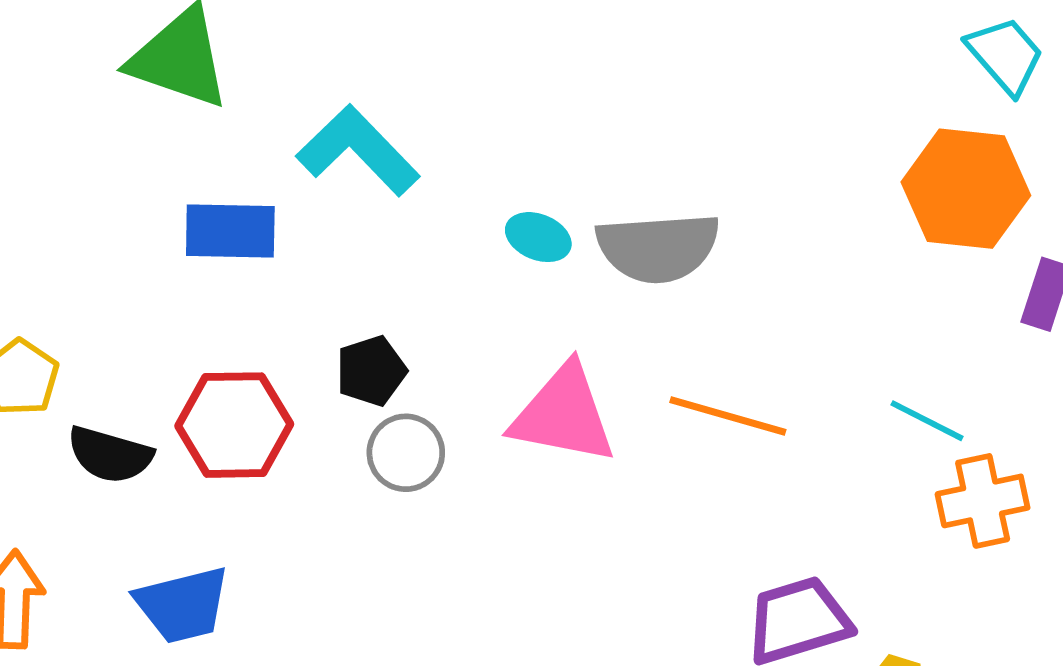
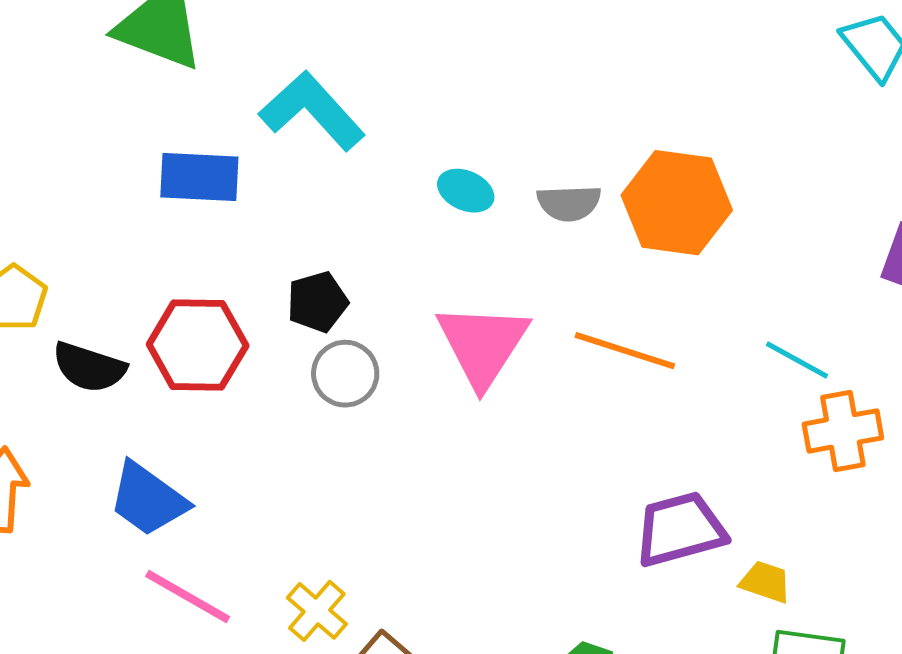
orange hexagon: (966, 189) -> (677, 203), moved
gray semicircle: (658, 248) -> (569, 203), size x0.6
pink triangle: (563, 414) -> (483, 345), turned 50
blue trapezoid: (183, 605) -> (148, 499), turned 48

